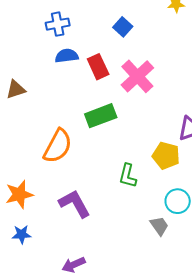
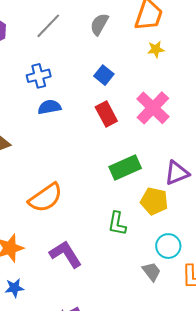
red rectangle: (98, 67) -> (106, 114), moved
pink cross: (137, 76) -> (153, 108), moved
green rectangle: (101, 116) -> (125, 168), moved
orange semicircle: (58, 146) -> (46, 198), turned 30

